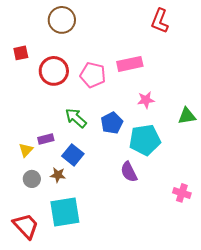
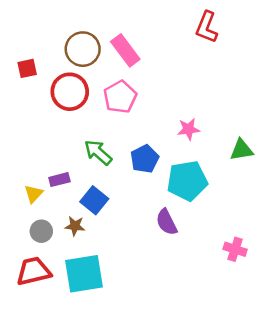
brown circle: (62, 20) -> (83, 49), moved
pink rectangle: (130, 64) -> (125, 50), moved, turned 65
pink pentagon: (93, 75) -> (120, 97), turned 30
red trapezoid: (26, 226) -> (34, 271), moved, turned -60

